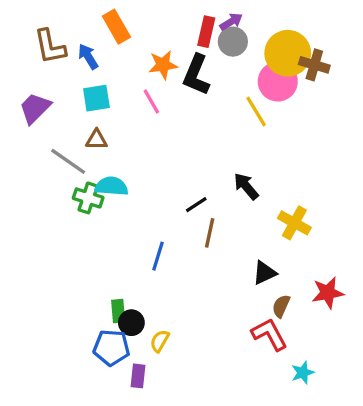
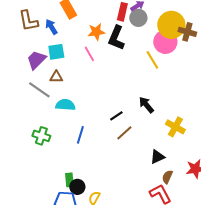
purple trapezoid: (35, 108) -> (36, 60), moved
green cross: (88, 198) -> (41, 136), moved
brown line: (210, 233) -> (124, 133), turned 36
blue line: (158, 256) -> (80, 135), moved

